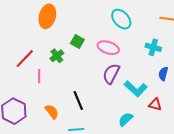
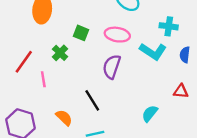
purple semicircle: (111, 74) -> (112, 67), moved
cyan L-shape: (136, 89) -> (153, 51), moved

